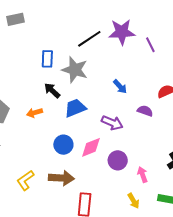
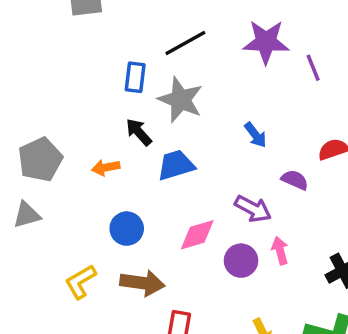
black line: (89, 39) -> (185, 43), moved
purple arrow: (112, 123) -> (253, 209), moved
blue circle: (63, 145) -> (127, 229), moved
pink arrow: (142, 175) -> (280, 251), moved

